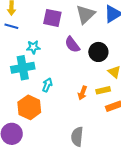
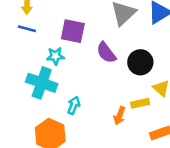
purple square: (52, 18) -> (73, 31), moved
cyan cross: (23, 68) -> (42, 83), turned 30
yellow rectangle: (103, 90) -> (140, 103), moved

